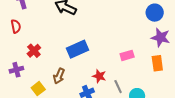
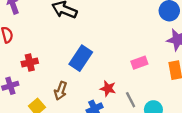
blue rectangle: (77, 49) -> (81, 58), turned -30
red cross: (34, 51) -> (30, 62), turned 32

